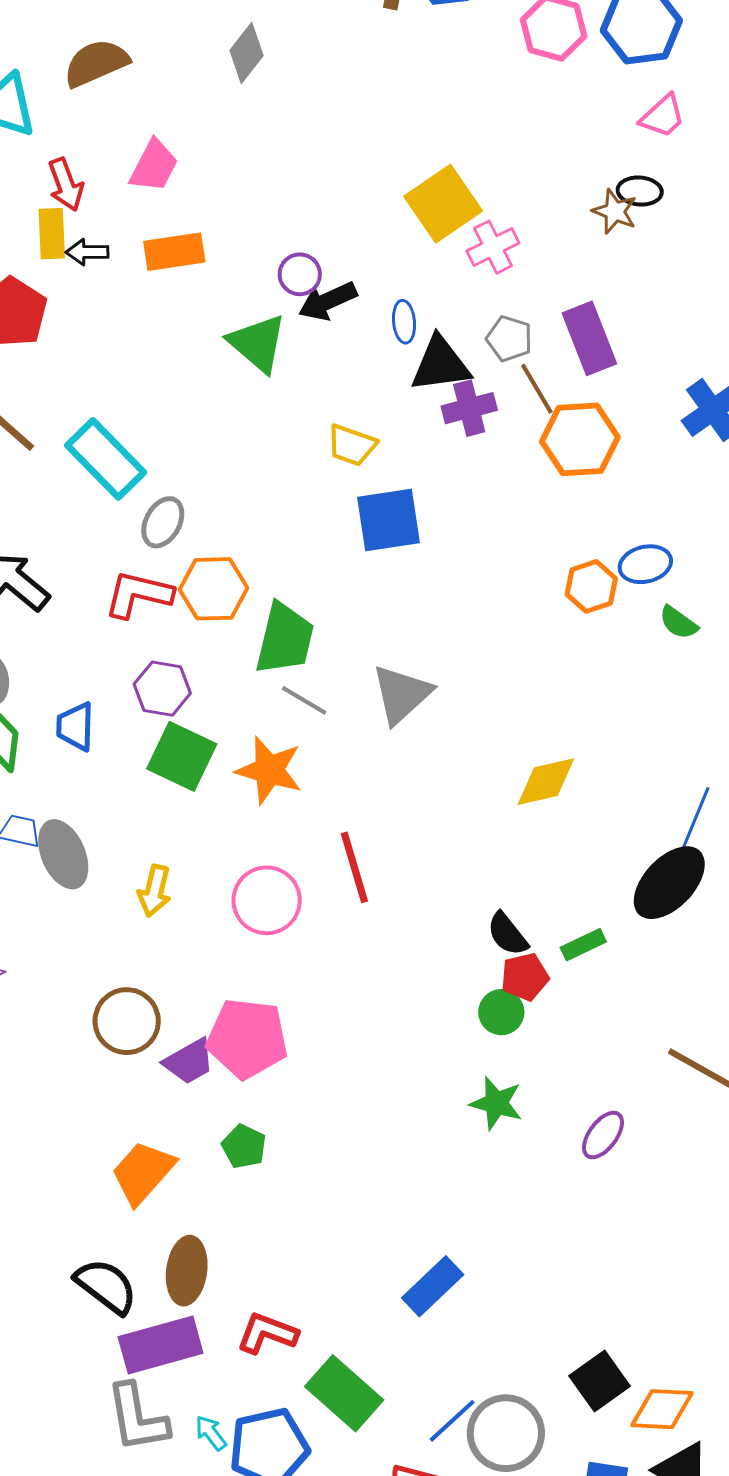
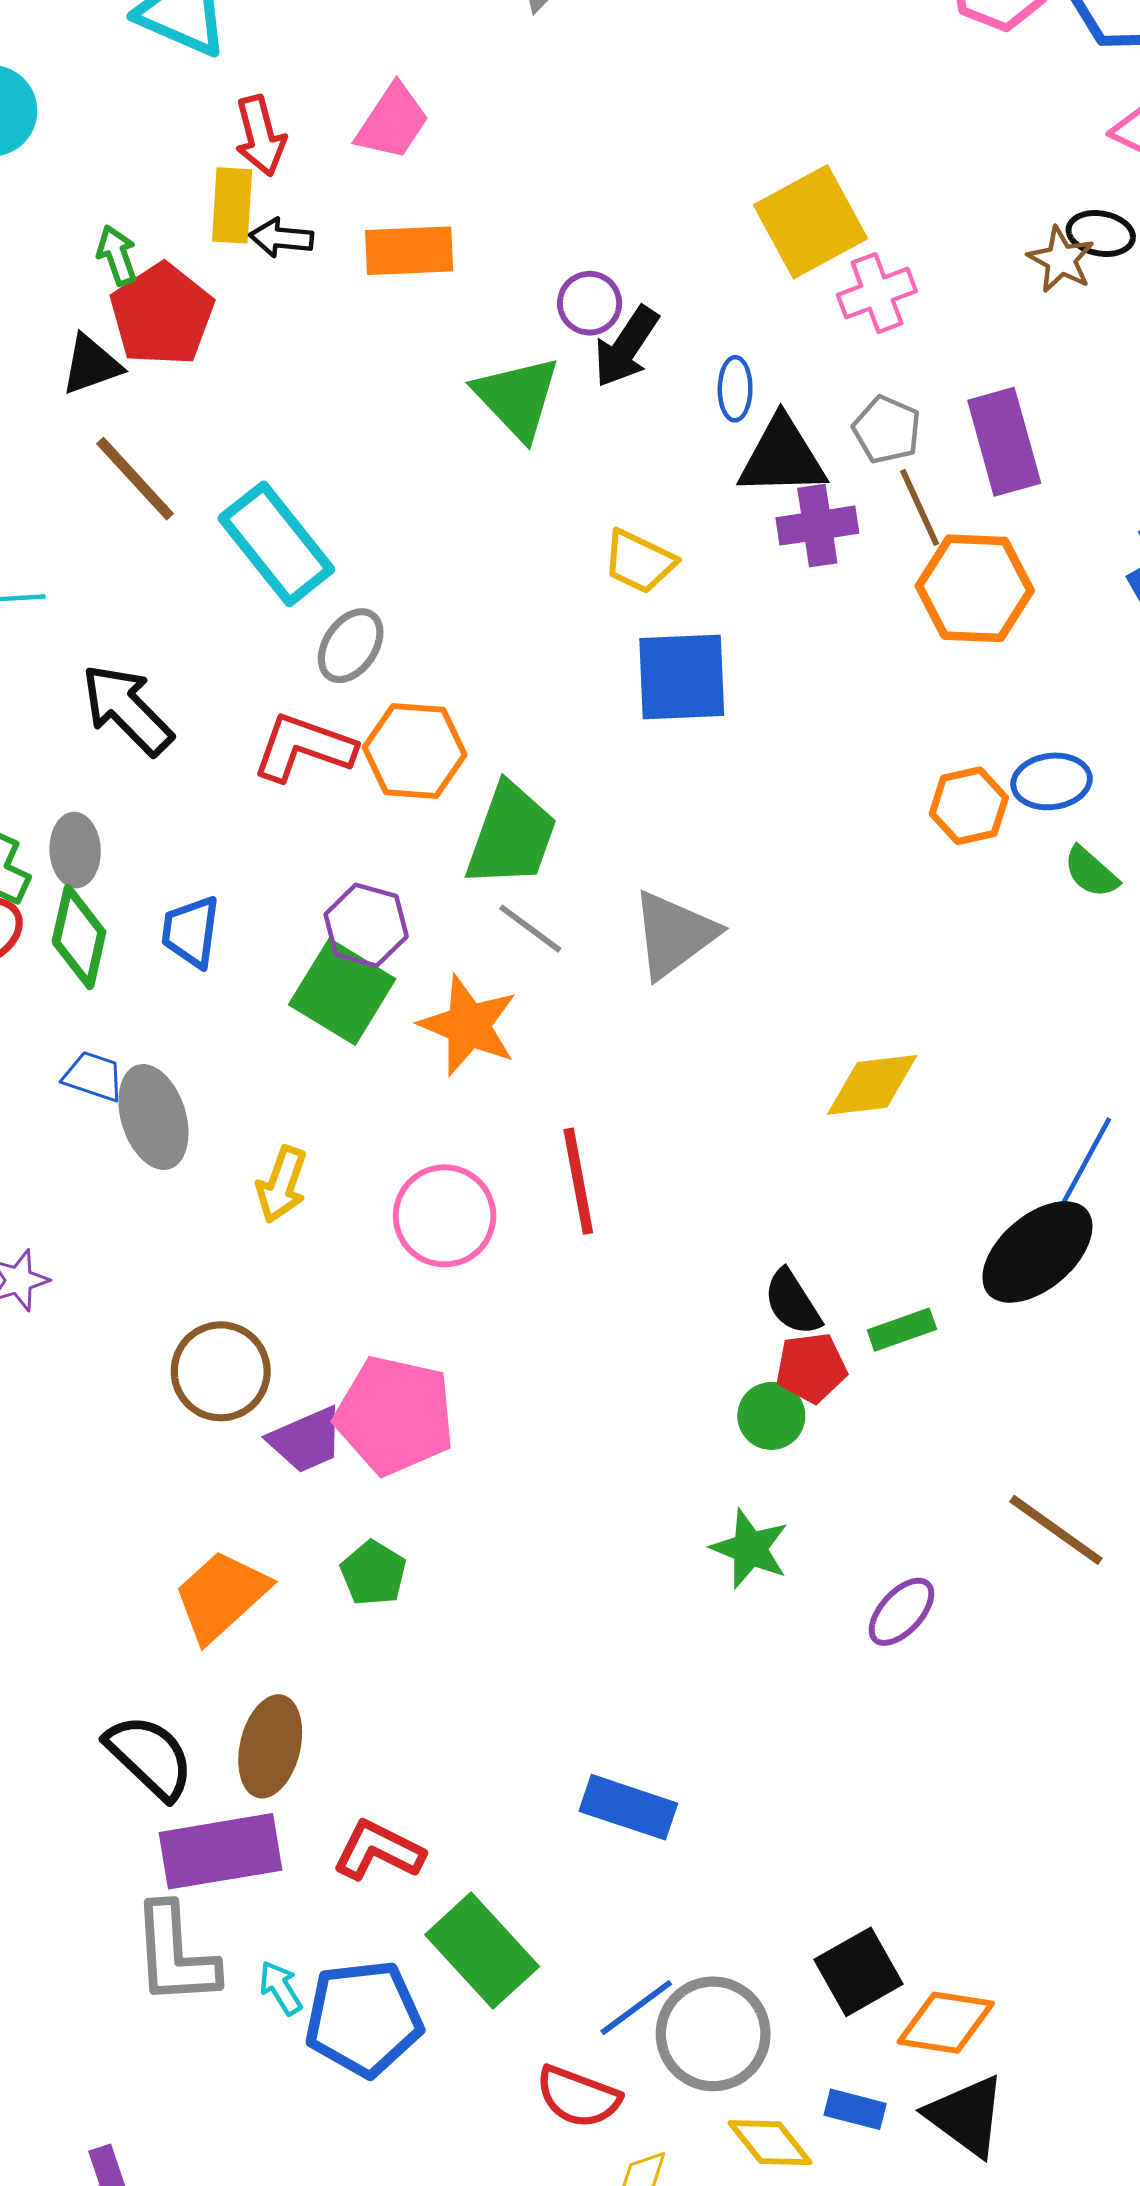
black arrow: (328, 301) -> (626, 347), turned -38
purple hexagon: (162, 689) -> (366, 925), moved
blue rectangle: (433, 1286) -> (628, 1807), turned 56

